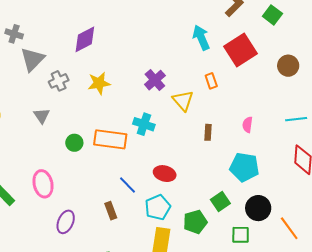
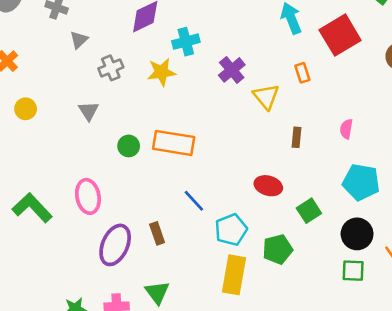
gray triangle: (32, 59) -> (79, 40), size x0.6
cyan cross: (144, 124) -> (186, 42), moved, turned -35
cyan pentagon: (244, 167) -> (361, 182), moved
red ellipse: (165, 174) -> (268, 186), moved
green square: (220, 202) -> (309, 211), moved
brown rectangle: (111, 211) -> (157, 233), moved
purple ellipse: (66, 222) -> (115, 245), size x1.4
green square: (241, 235) -> (353, 271), moved

